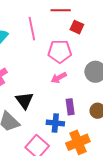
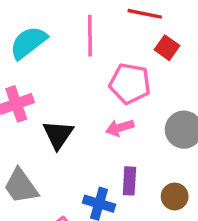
black triangle: (24, 100) -> (58, 135), moved

